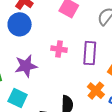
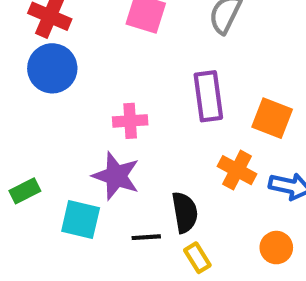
pink cross: (59, 49) -> (130, 121), moved
purple star: (26, 66) -> (116, 176), moved, turned -30

